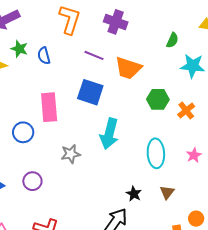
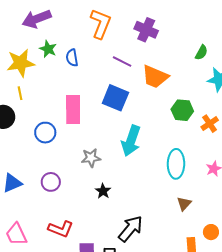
black star: (134, 194) -> (103, 191), moved

